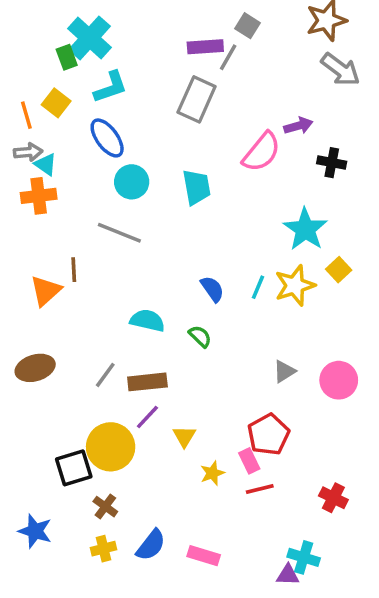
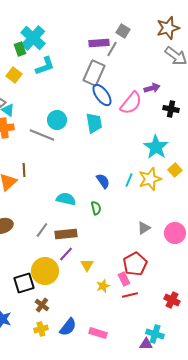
blue ellipse: (107, 138) -> (102, 95), moved
gray line: (119, 233) -> (42, 135), moved
green semicircle: (200, 336) -> (96, 208), turned 32

